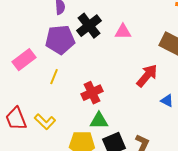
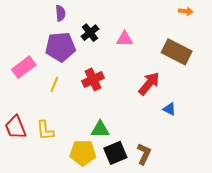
black cross: (89, 26) -> (90, 33), size x0.7
red cross: (92, 93) -> (93, 79), moved
yellow L-shape: (45, 122) -> (45, 130), turned 40

